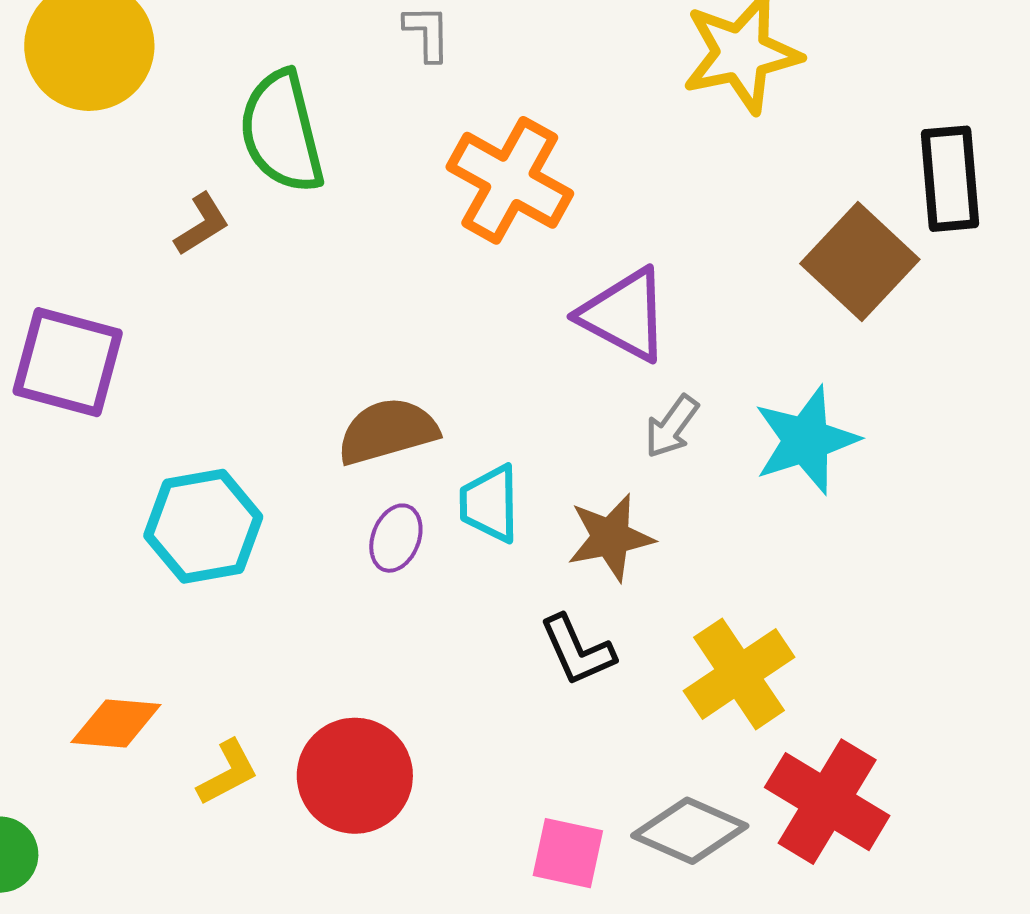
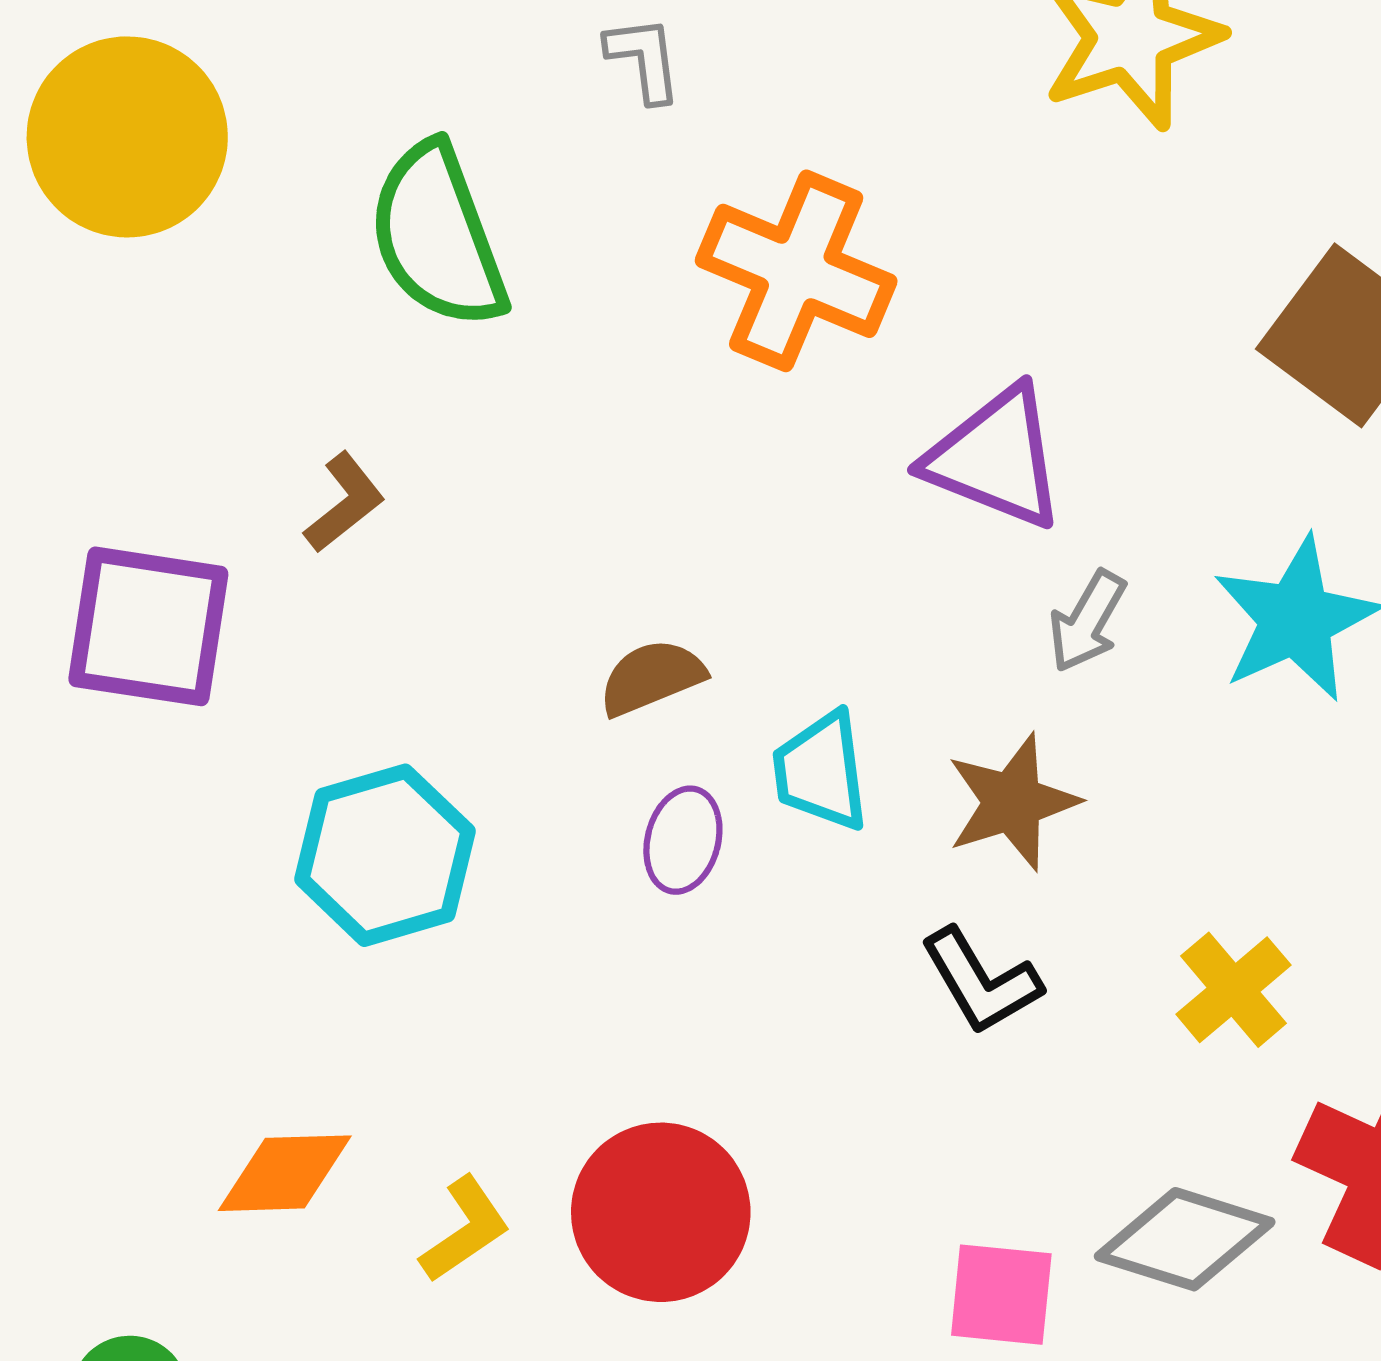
brown L-shape: (202, 224) -> (345, 503), moved
brown semicircle: (388, 431) -> (652, 677), size x0.7
yellow cross: (739, 674) -> (1233, 990), size x0.7

